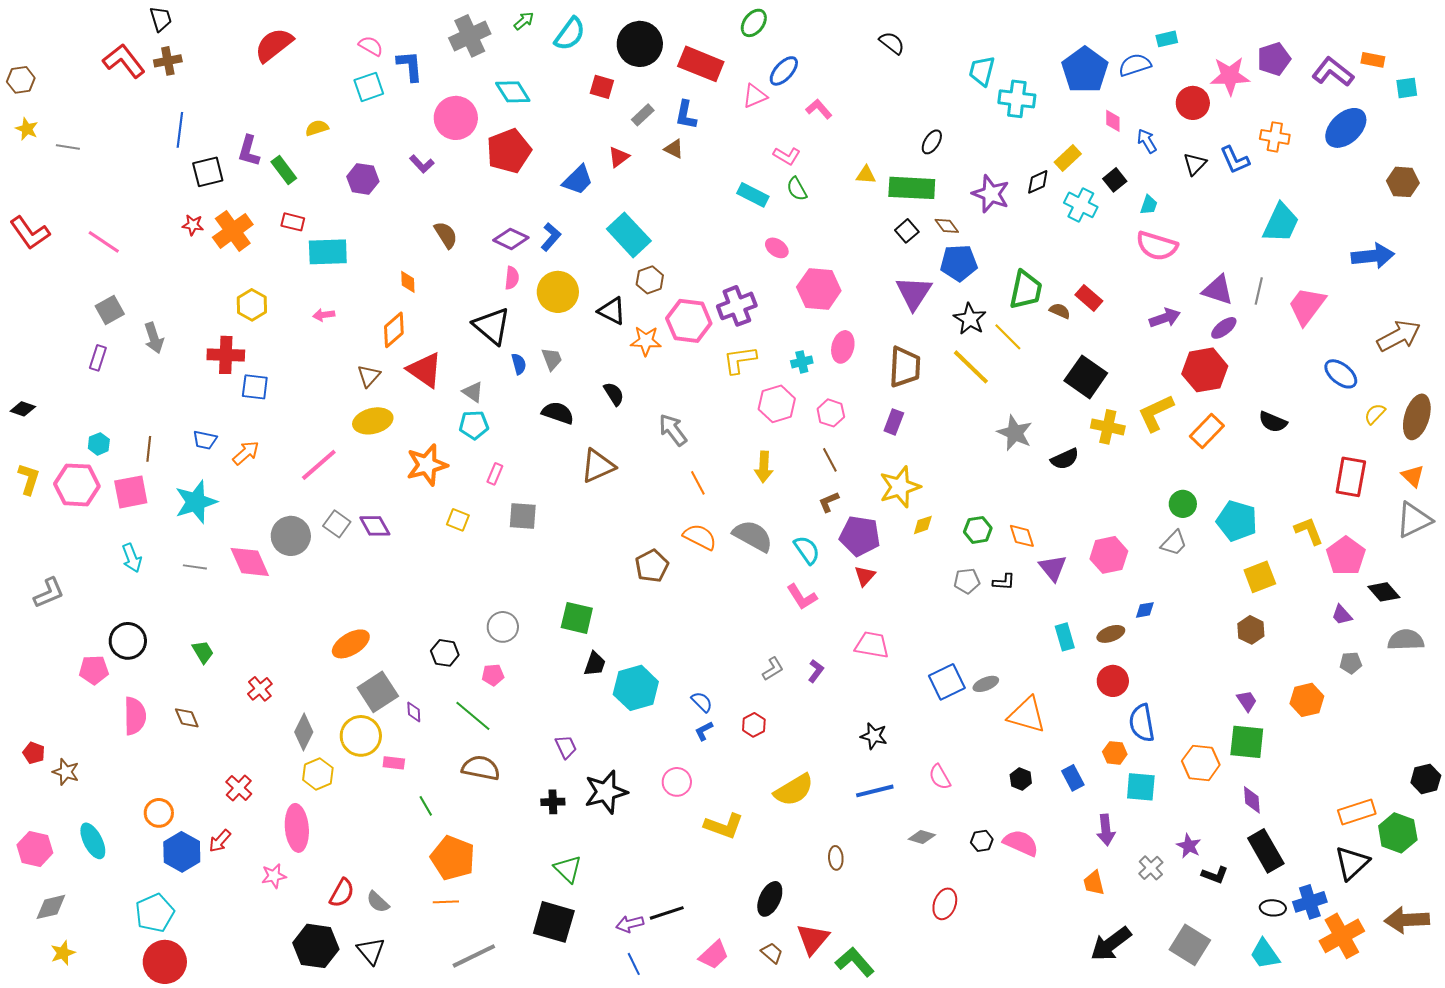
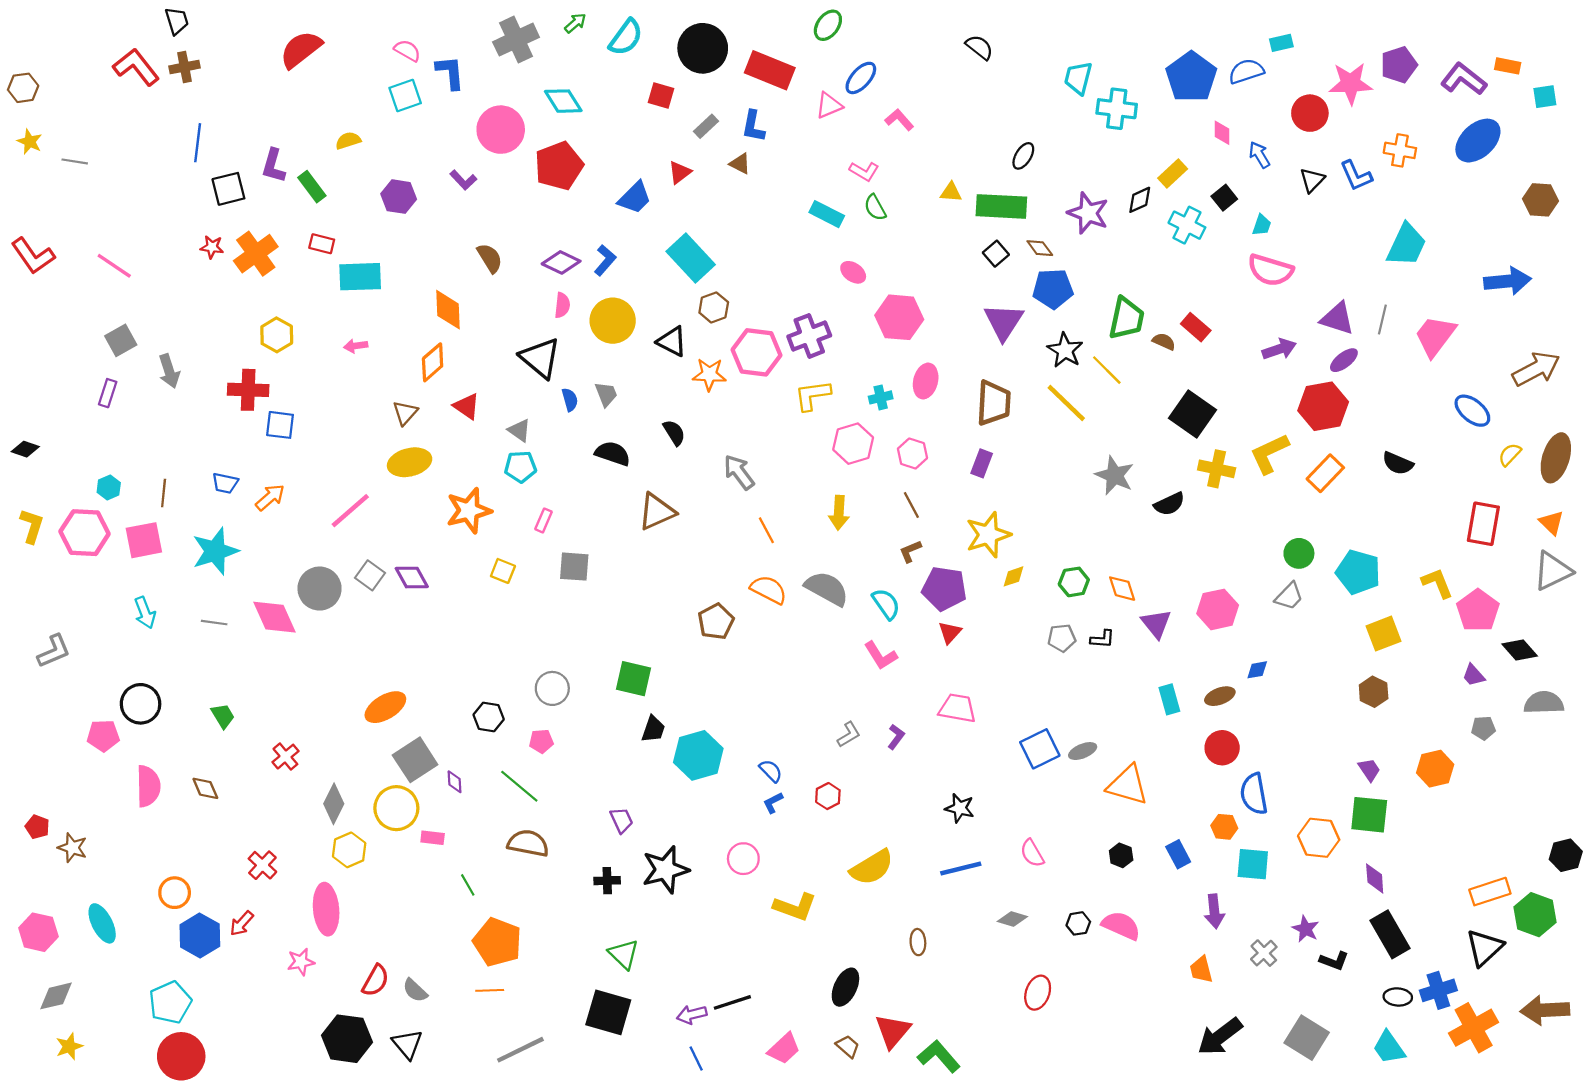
orange diamond: (408, 282) -> (448, 310), size x1.6
red triangle: (425, 370) -> (467, 406), size x0.7

